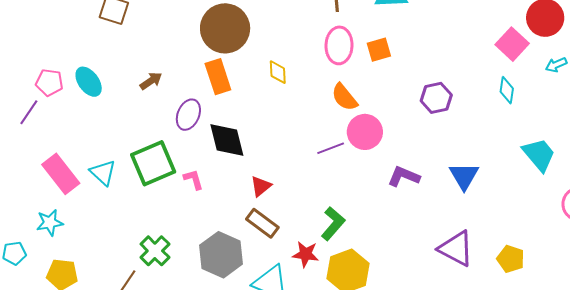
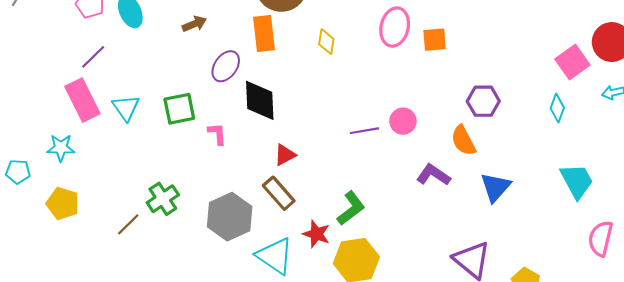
orange semicircle: (344, 97) -> (463, 141), moved
purple line: (29, 112) -> (93, 57), moved
pink circle: (365, 132) -> (403, 121), size x0.7
green square: (153, 163) -> (179, 109), size x0.7

